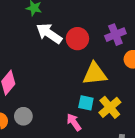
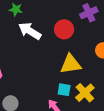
purple cross: (115, 35) -> (89, 13), moved
red circle: (77, 39) -> (64, 29), moved

